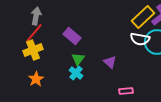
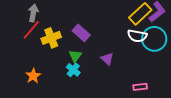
purple rectangle: (72, 36) -> (81, 33), moved
yellow cross: (33, 50) -> (51, 38), moved
pink rectangle: (126, 91) -> (140, 87), moved

